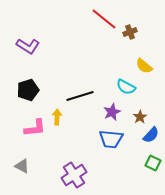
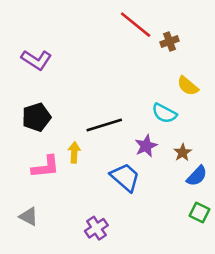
blue trapezoid: (111, 139) -> (125, 177), moved, turned -145
purple cross: (74, 175) -> (96, 228), size x0.7

